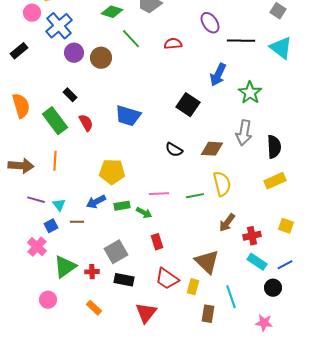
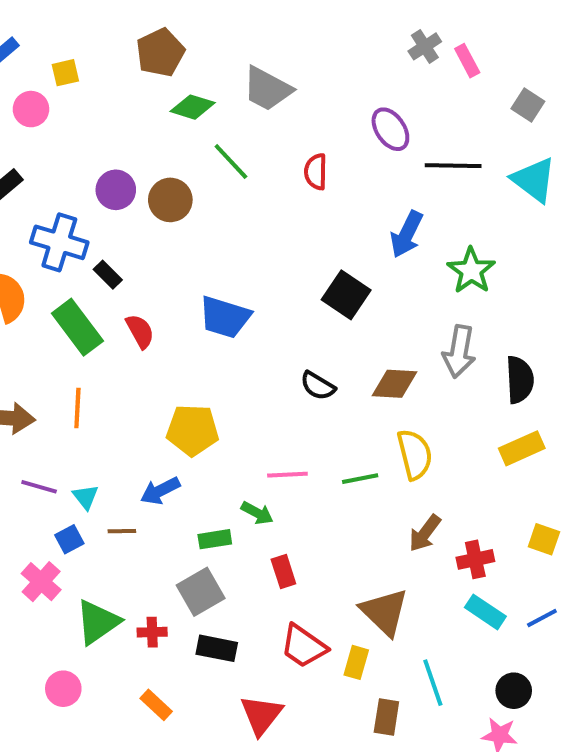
blue cross: (59, 26) -> (59, 242), moved, turned -32
red semicircle: (173, 44) -> (316, 172), turned -84
green rectangle: (122, 206) -> (215, 539), moved
black circle: (273, 288) -> (514, 691), moved

